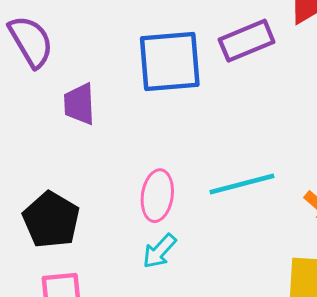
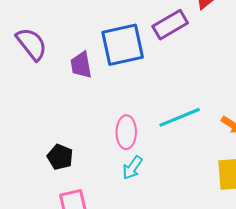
purple trapezoid: (79, 104) -> (81, 65), moved
black pentagon: (51, 220) -> (60, 157), size x0.7

